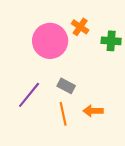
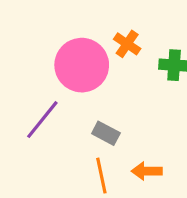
purple line: (29, 95) -> (42, 120), moved

